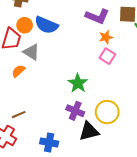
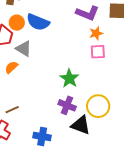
pink square: (107, 56) -> (98, 52), turned -35
black triangle: (89, 131) -> (81, 125), turned 35

